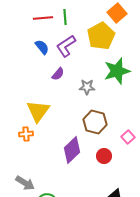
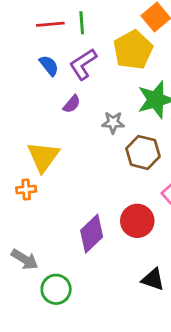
brown hexagon: (95, 122) -> (143, 152), moved
purple diamond: (72, 150) -> (92, 234), moved
red circle: (104, 156) -> (137, 221), size x1.5

